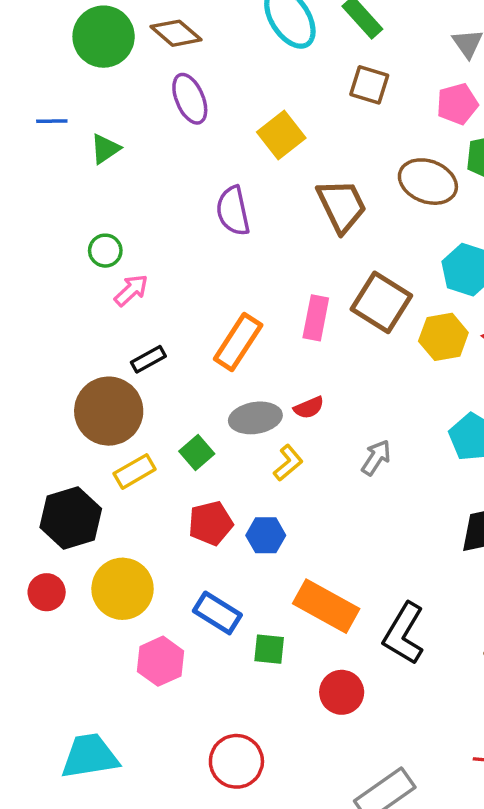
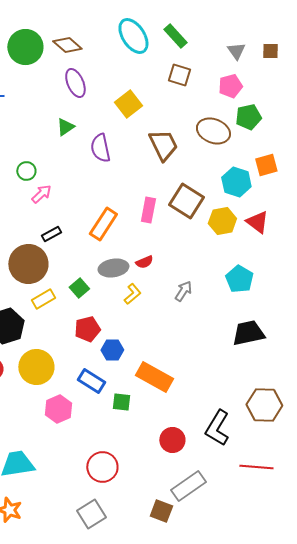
green triangle: (105, 149) -> (65, 127), moved
blue hexagon: (266, 535) -> (112, 350), moved
black L-shape: (404, 634) -> (217, 428), moved
red circle: (342, 692) -> (172, 440), moved

